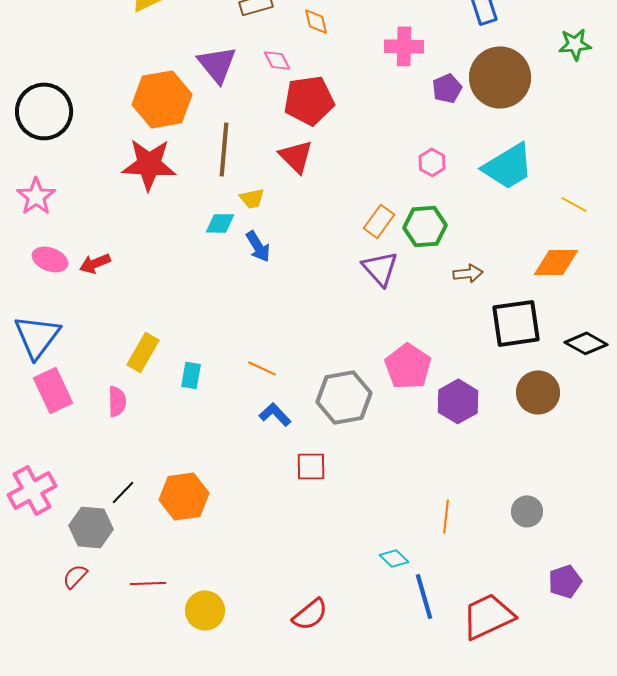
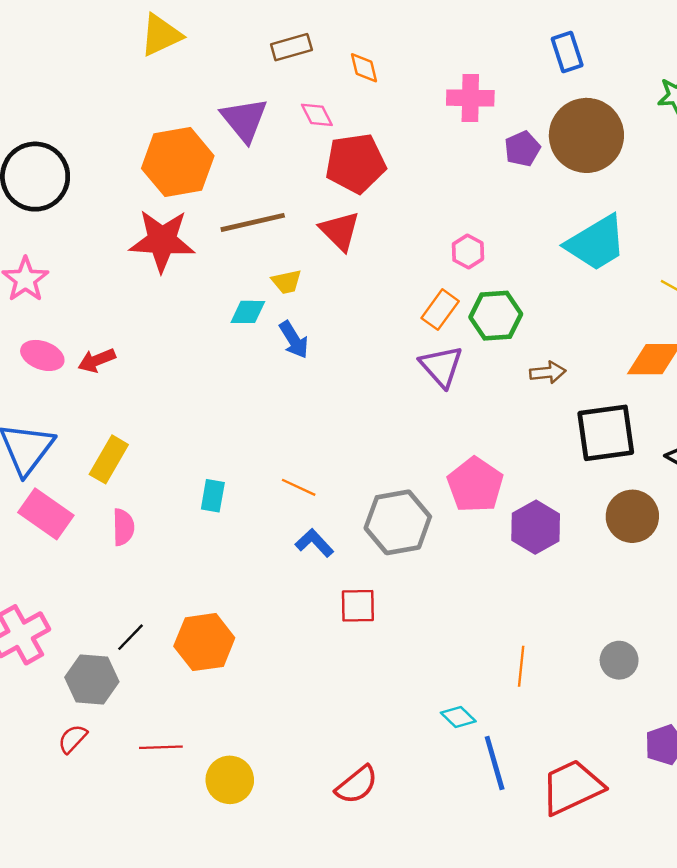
brown line: (224, 149) -> (253, 222), turned 72
pink hexagon: (432, 162) -> (468, 251), moved
yellow rectangle: (143, 352) -> (109, 459), moved
pink rectangle: (53, 390) -> (46, 514), turned -30

